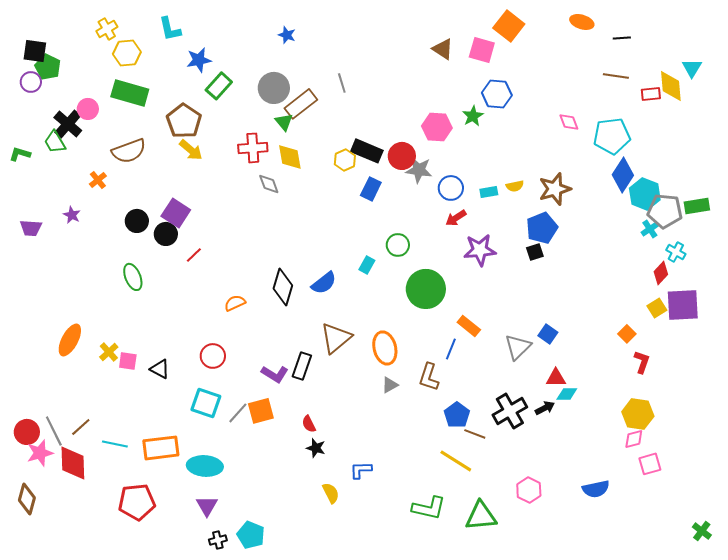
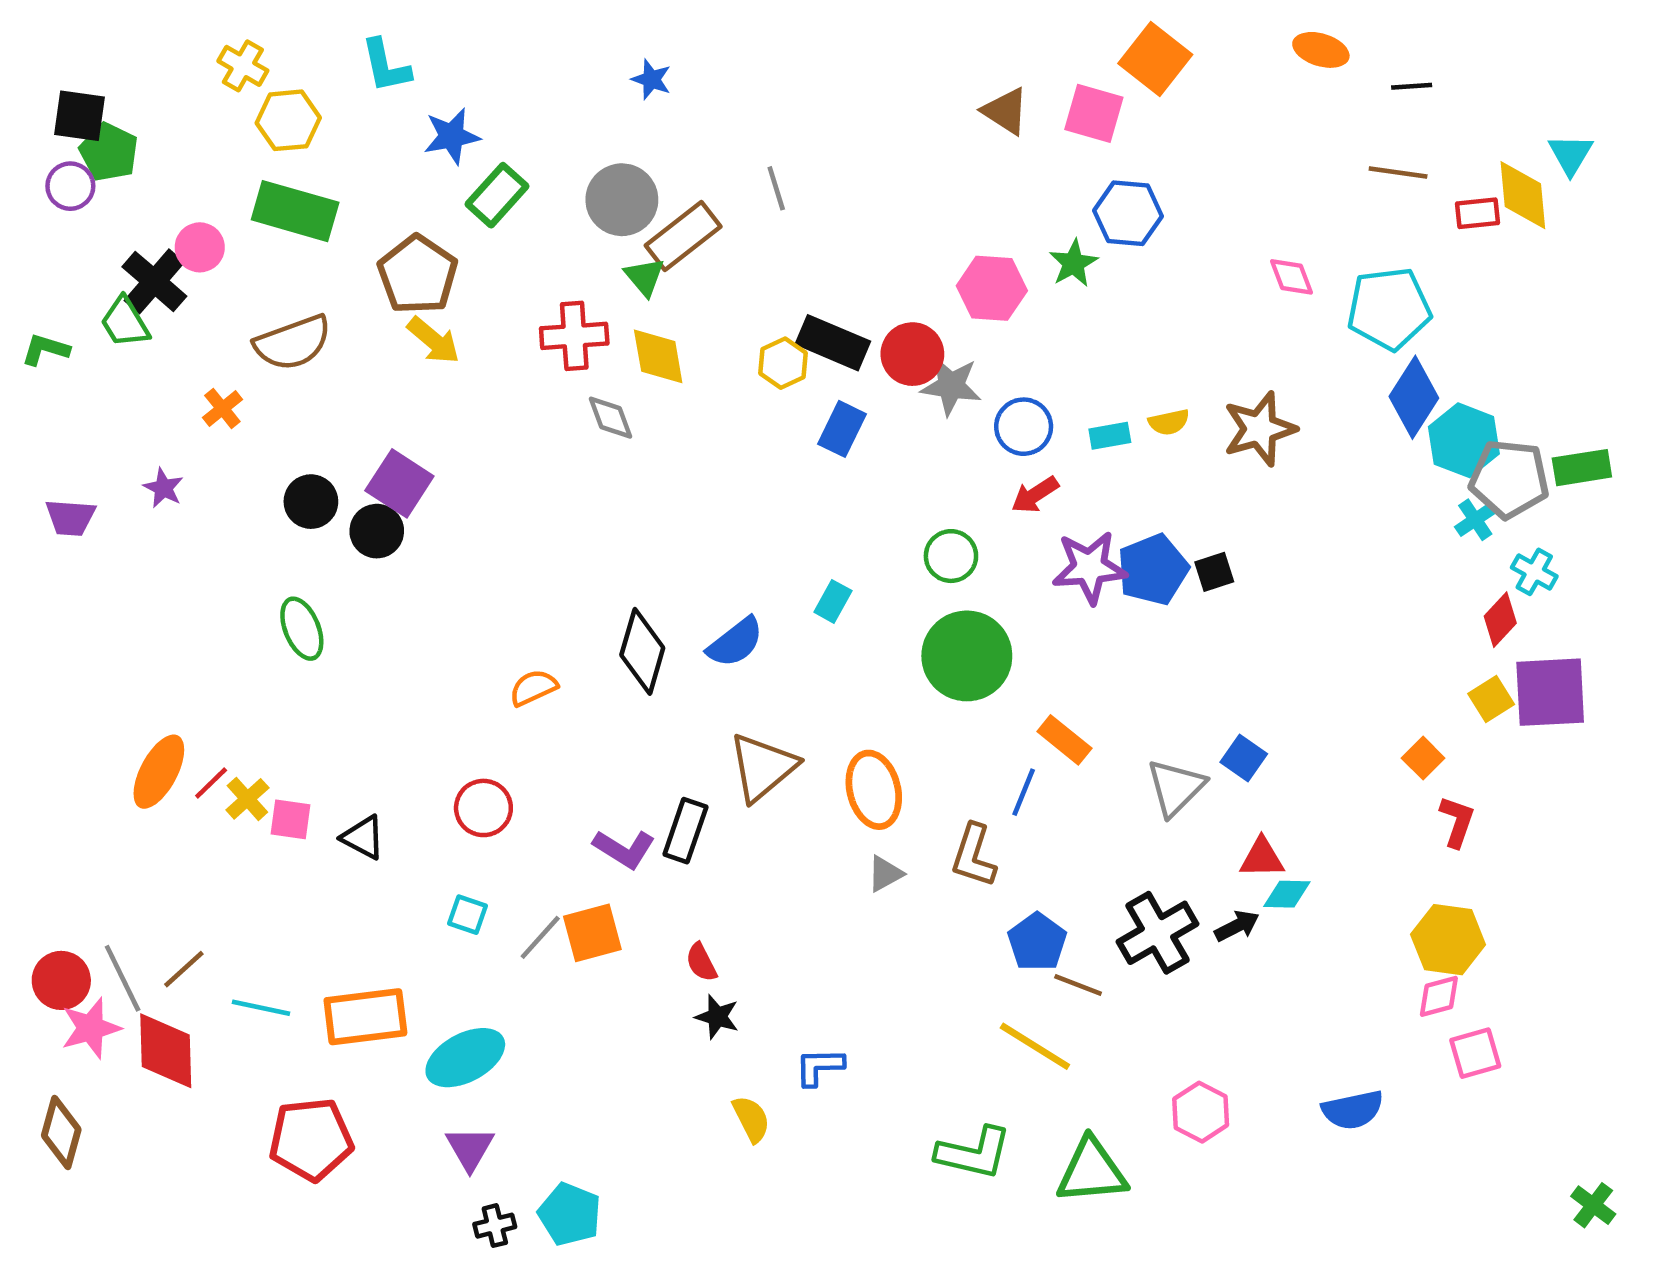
yellow cross: (107, 29) -> (243, 66), turned -30
blue pentagon: (542, 228) -> (1153, 570), moved
green circle: (398, 245) -> (951, 556), moved
red line: (194, 255) -> (211, 783), moved
cyan square: (206, 403) -> (468, 915), size x0.6
cyan ellipse: (205, 466) -> (465, 1058), turned -32

